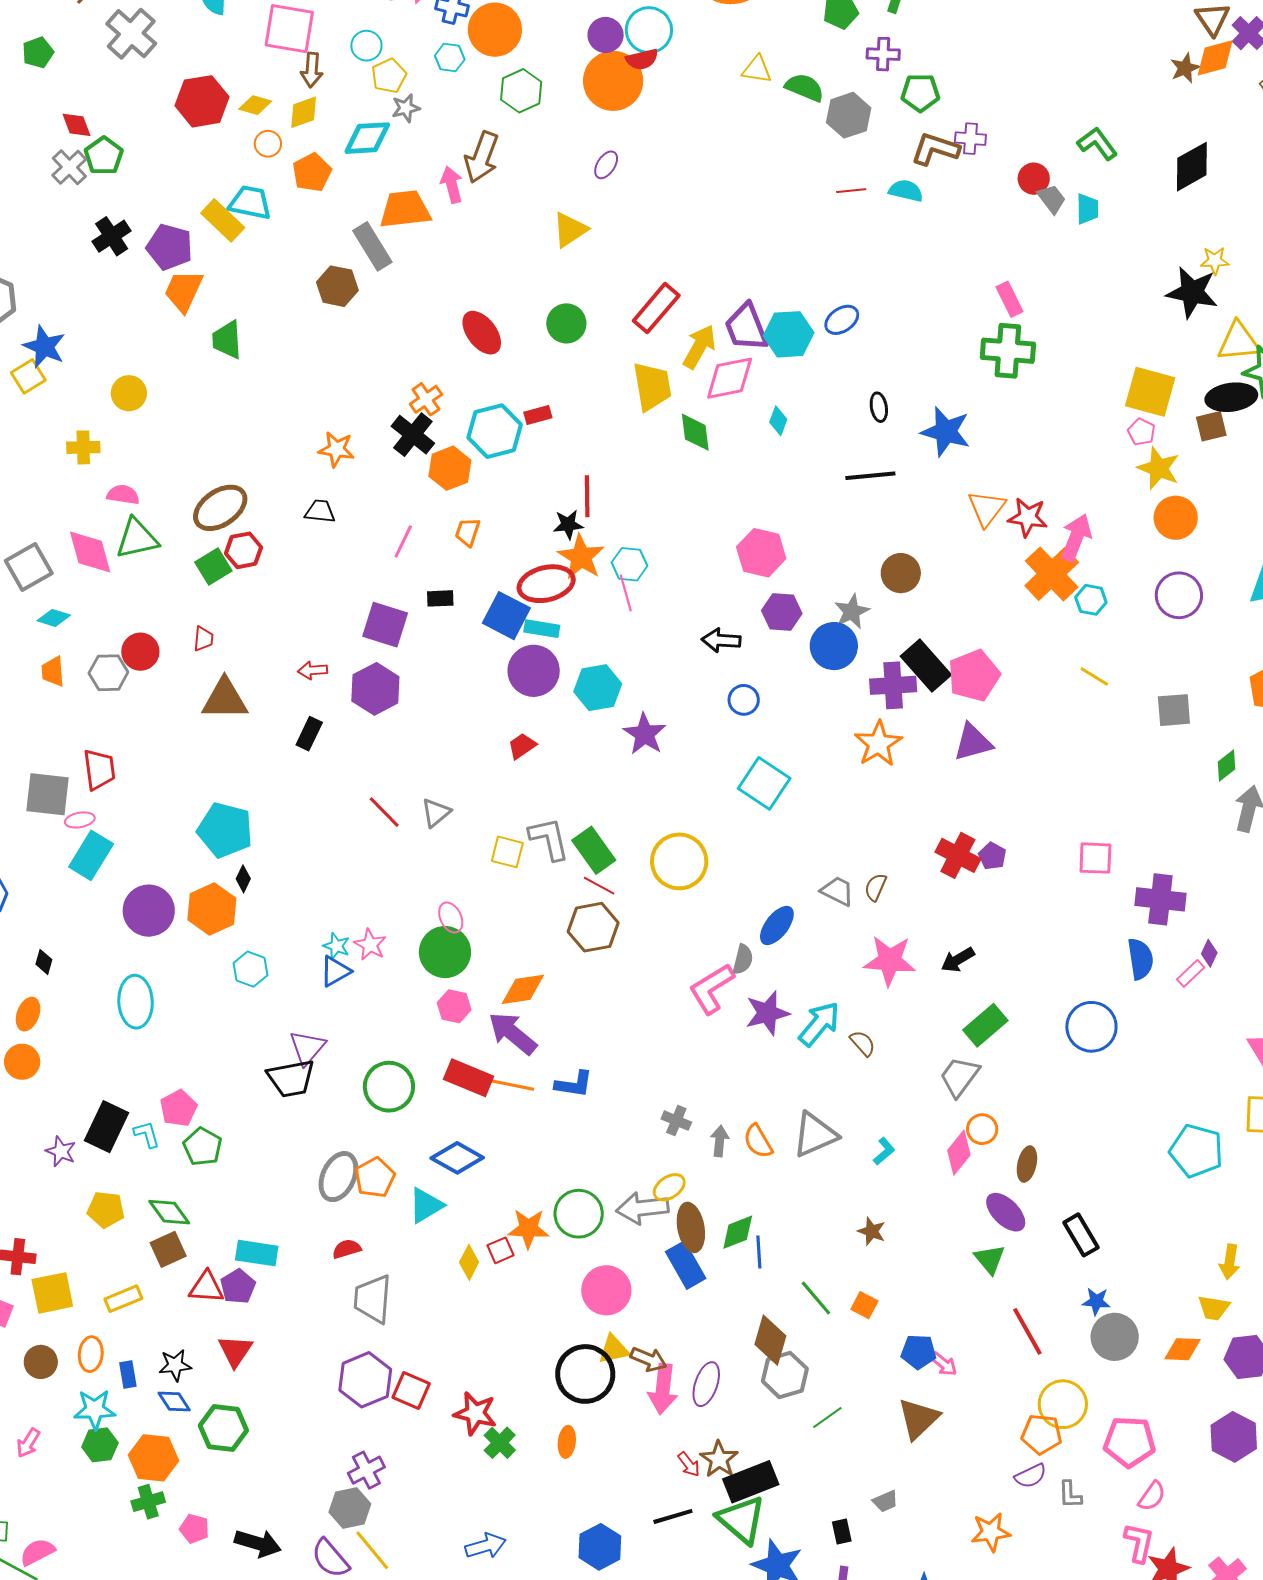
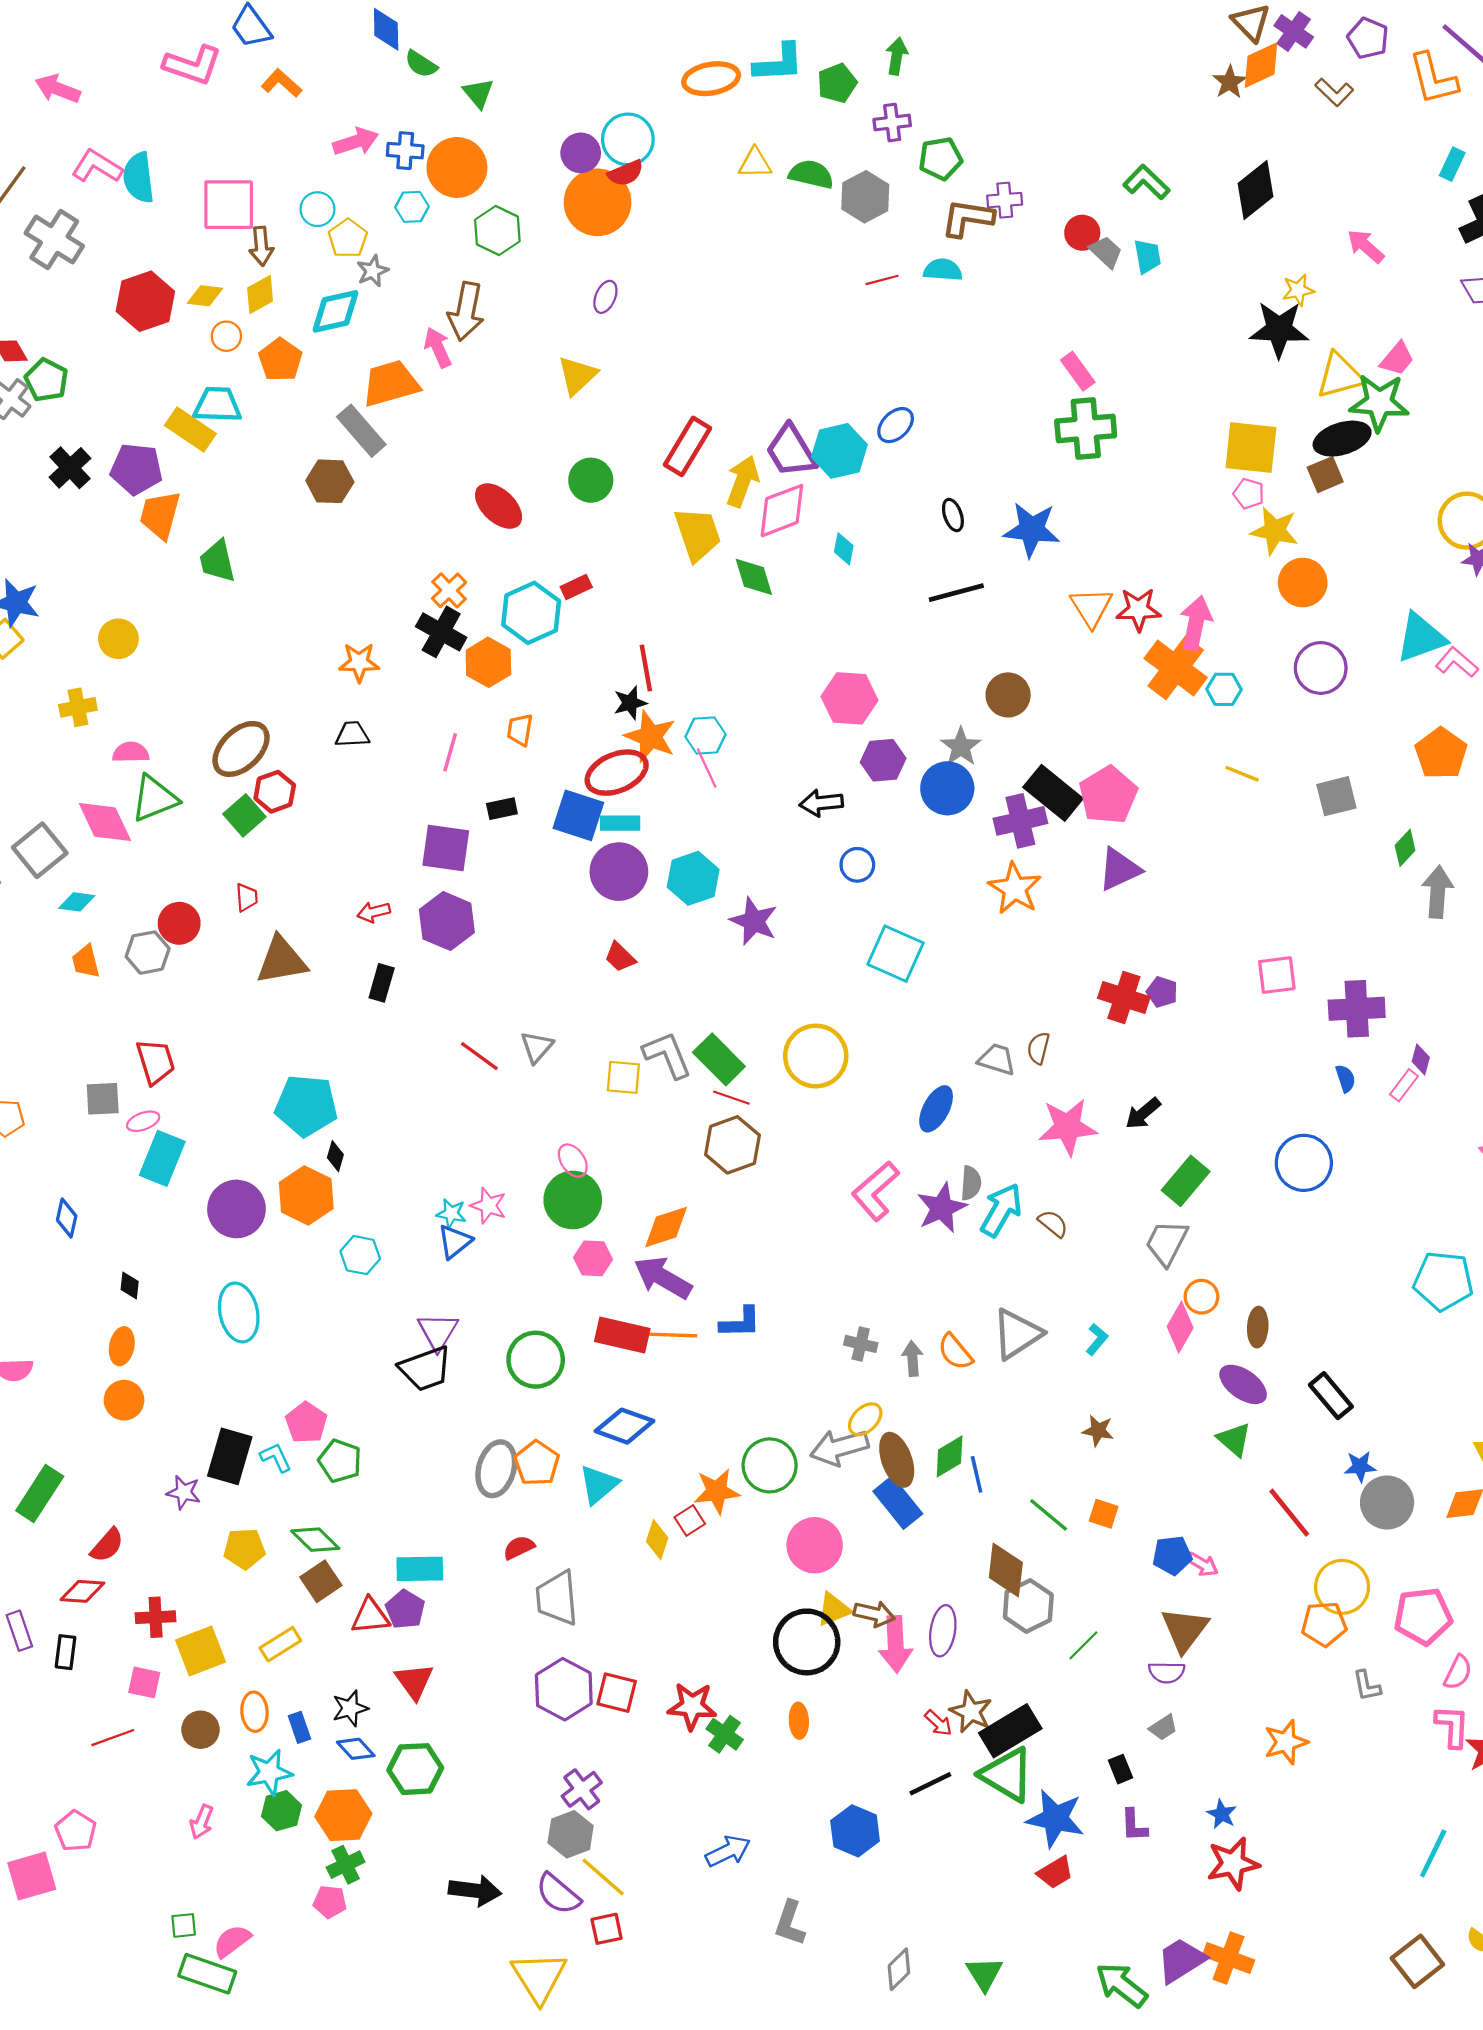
red trapezoid: (522, 746) -> (620, 957), turned -92
gray square: (48, 794) -> (103, 1099), size x0.7
gray semicircle: (743, 959) -> (971, 1183), moved
blue semicircle: (1140, 959) -> (1345, 1079), size x0.6
purple semicircle: (1031, 1476) -> (1167, 1672), moved, turned 36
pink pentagon: (194, 1529) -> (330, 1902), moved

